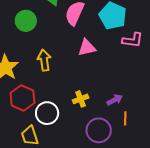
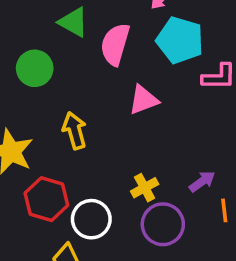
purple circle: (99, 130) -> (163, 224), moved

